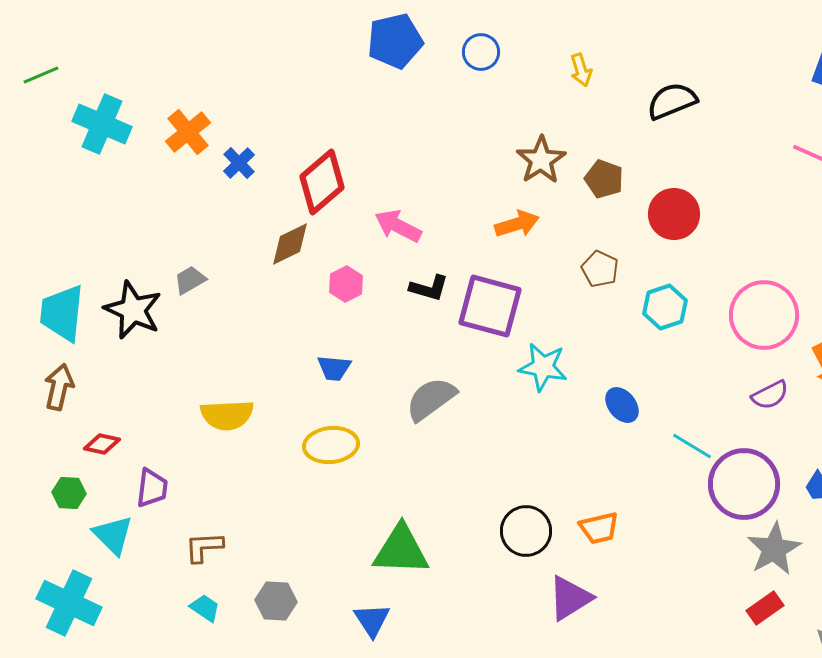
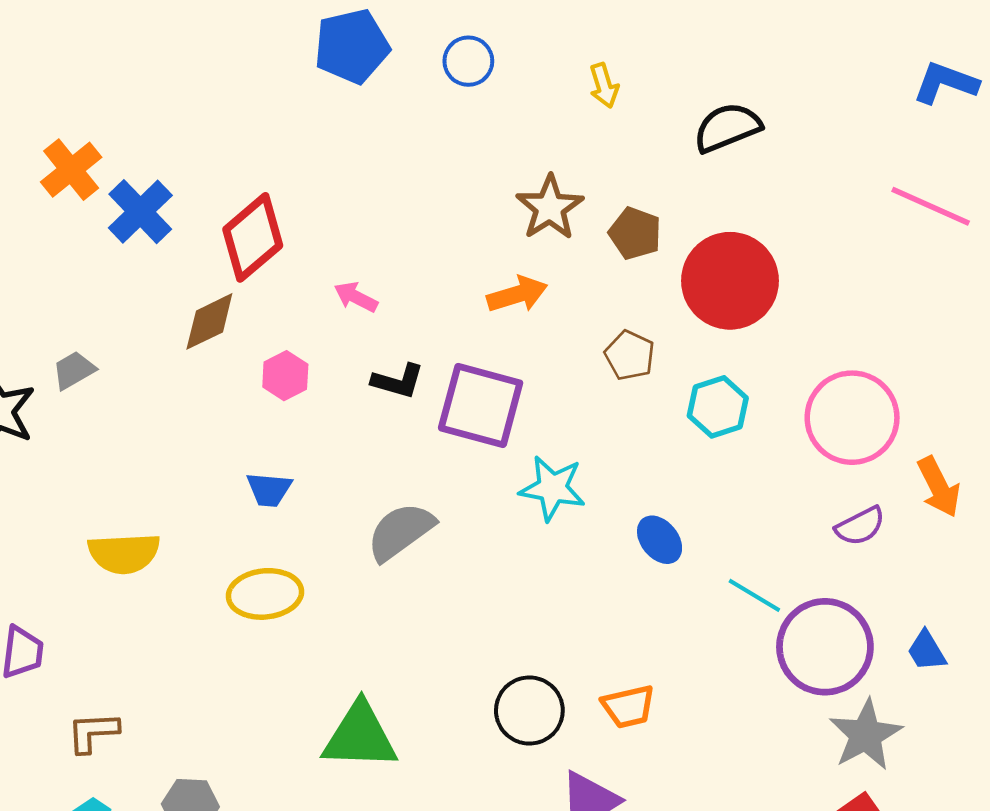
blue cross: (239, 163) -> (140, 212), size x1.5
red circle: (674, 214) -> (730, 281), size x1.4
pink arrow: (398, 226) -> (356, 297), size x0.7

